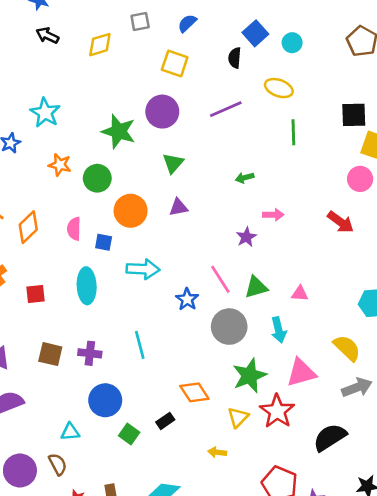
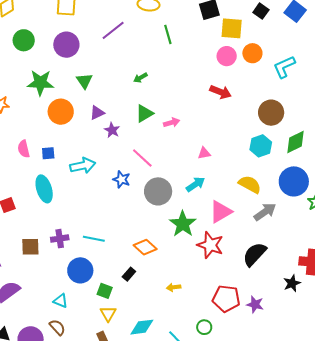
green star: (119, 131) -> (40, 83), moved
green circle: (97, 178) -> (24, 40), moved
orange circle: (131, 211) -> (61, 112), moved
pink arrow: (273, 215) -> (172, 123), moved
purple star: (246, 237) -> (112, 130), moved
green triangle: (256, 287) -> (144, 113), moved
cyan arrow: (279, 330) -> (196, 184), turned -96
cyan line: (140, 345) -> (94, 239), moved, turned -50
yellow triangle: (238, 417) -> (108, 314), moved
cyan triangle: (70, 432) -> (60, 301), turned 42

